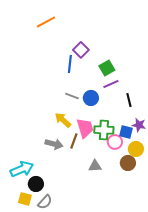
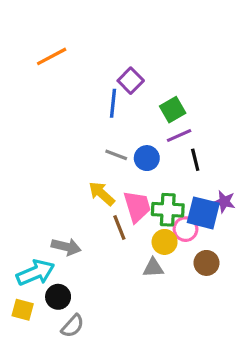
orange line: (46, 22) -> (52, 56), moved
black line: (129, 100) -> (195, 160), moved
blue square: (126, 132) -> (203, 213), size x1.5
brown line: (74, 141) -> (119, 227), turned -42
gray arrow: (54, 144) -> (66, 247), moved
yellow circle: (136, 149) -> (165, 242), moved
yellow square: (25, 199) -> (23, 310), moved

